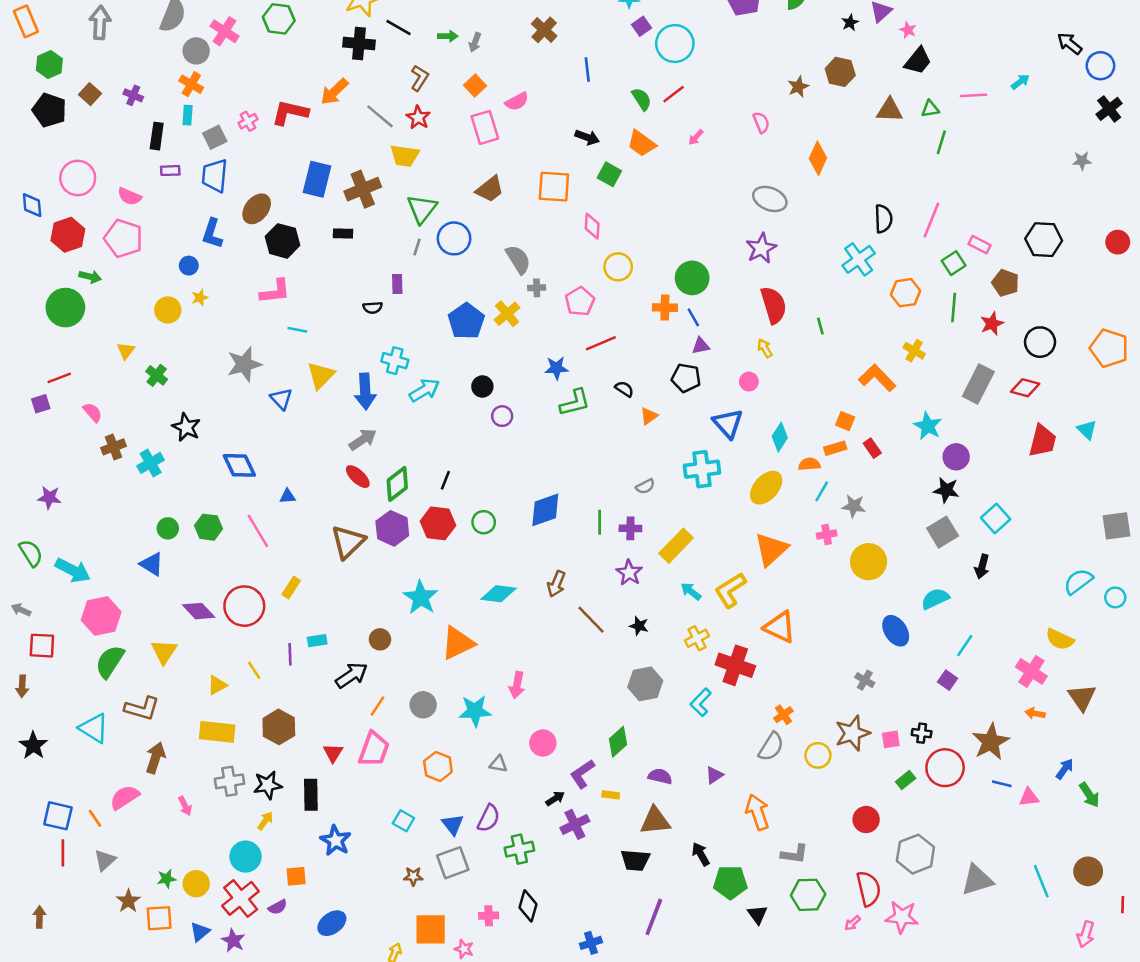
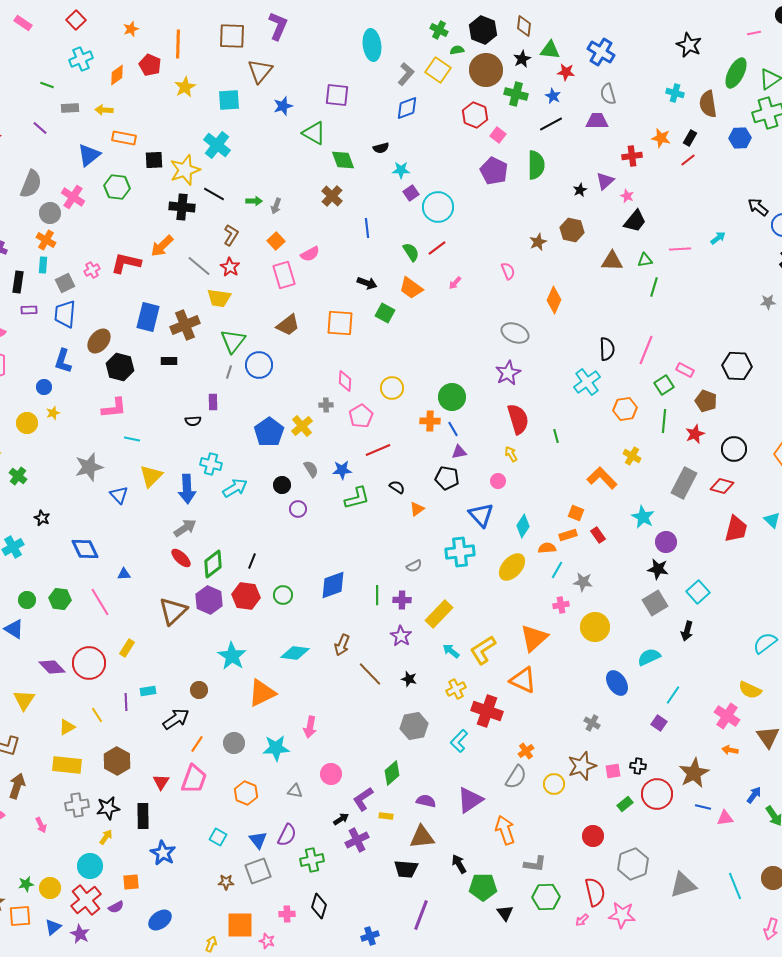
pink diamond: (592, 226) -> (345, 381), moved
gray semicircle: (518, 259) -> (311, 469), moved, size x0.7
black star: (186, 427) -> (42, 518), size x0.7
orange triangle: (771, 549) -> (534, 638), moved
purple triangle: (714, 775) -> (470, 800), size x1.8

